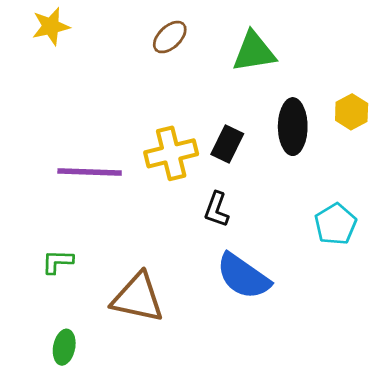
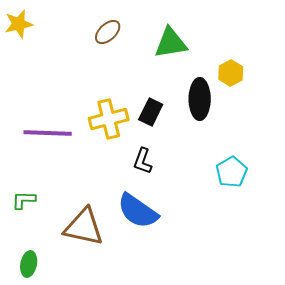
yellow hexagon: (352, 112) -> (231, 73), moved
blue semicircle: (243, 276) -> (138, 211), moved

